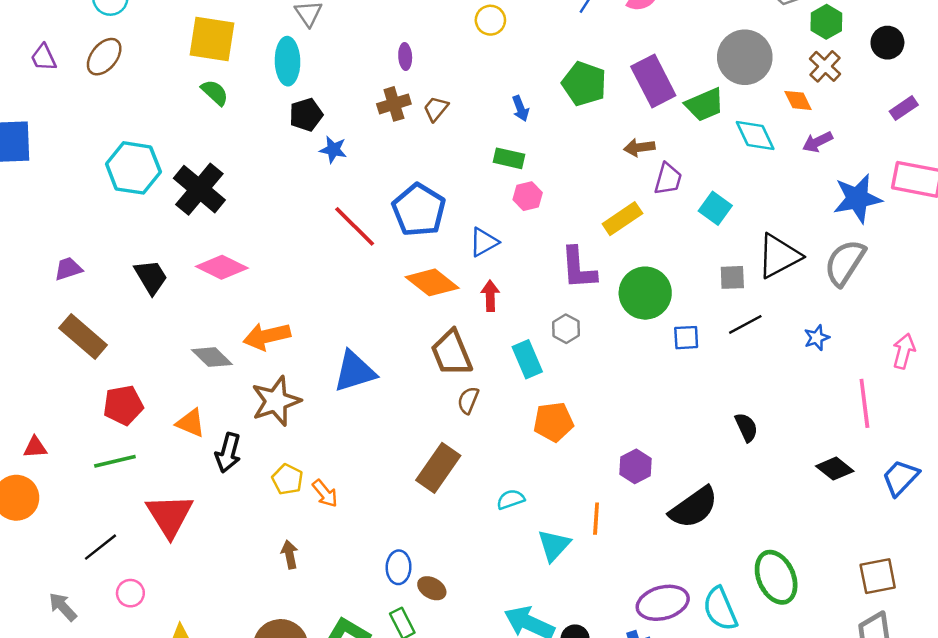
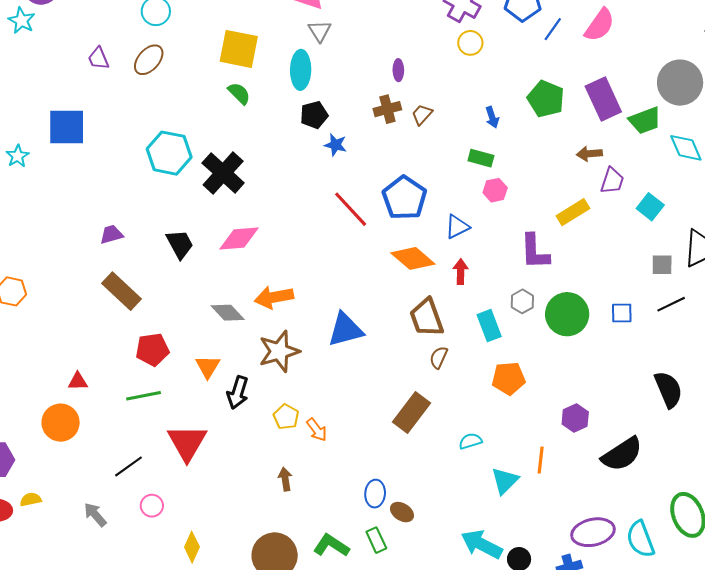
pink diamond: (222, 267) -> (239, 238), turned -33
green circle: (645, 293) -> (567, 314), moved
orange triangle: (191, 423) -> (208, 367), turned 36
black semicircle: (746, 427) -> (668, 389), size x1.5

